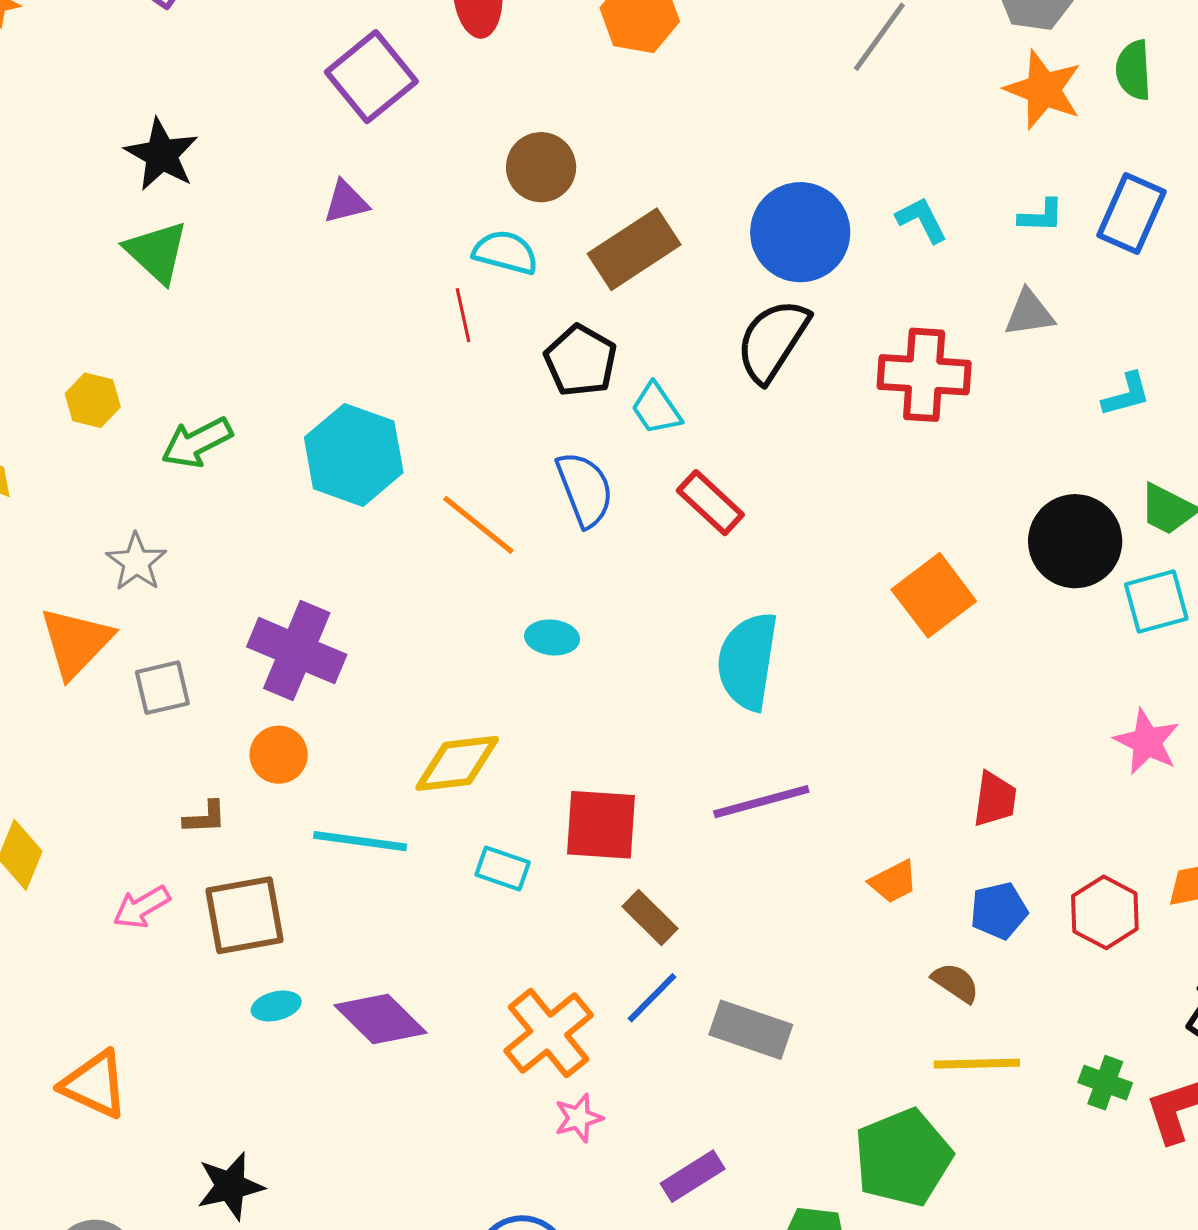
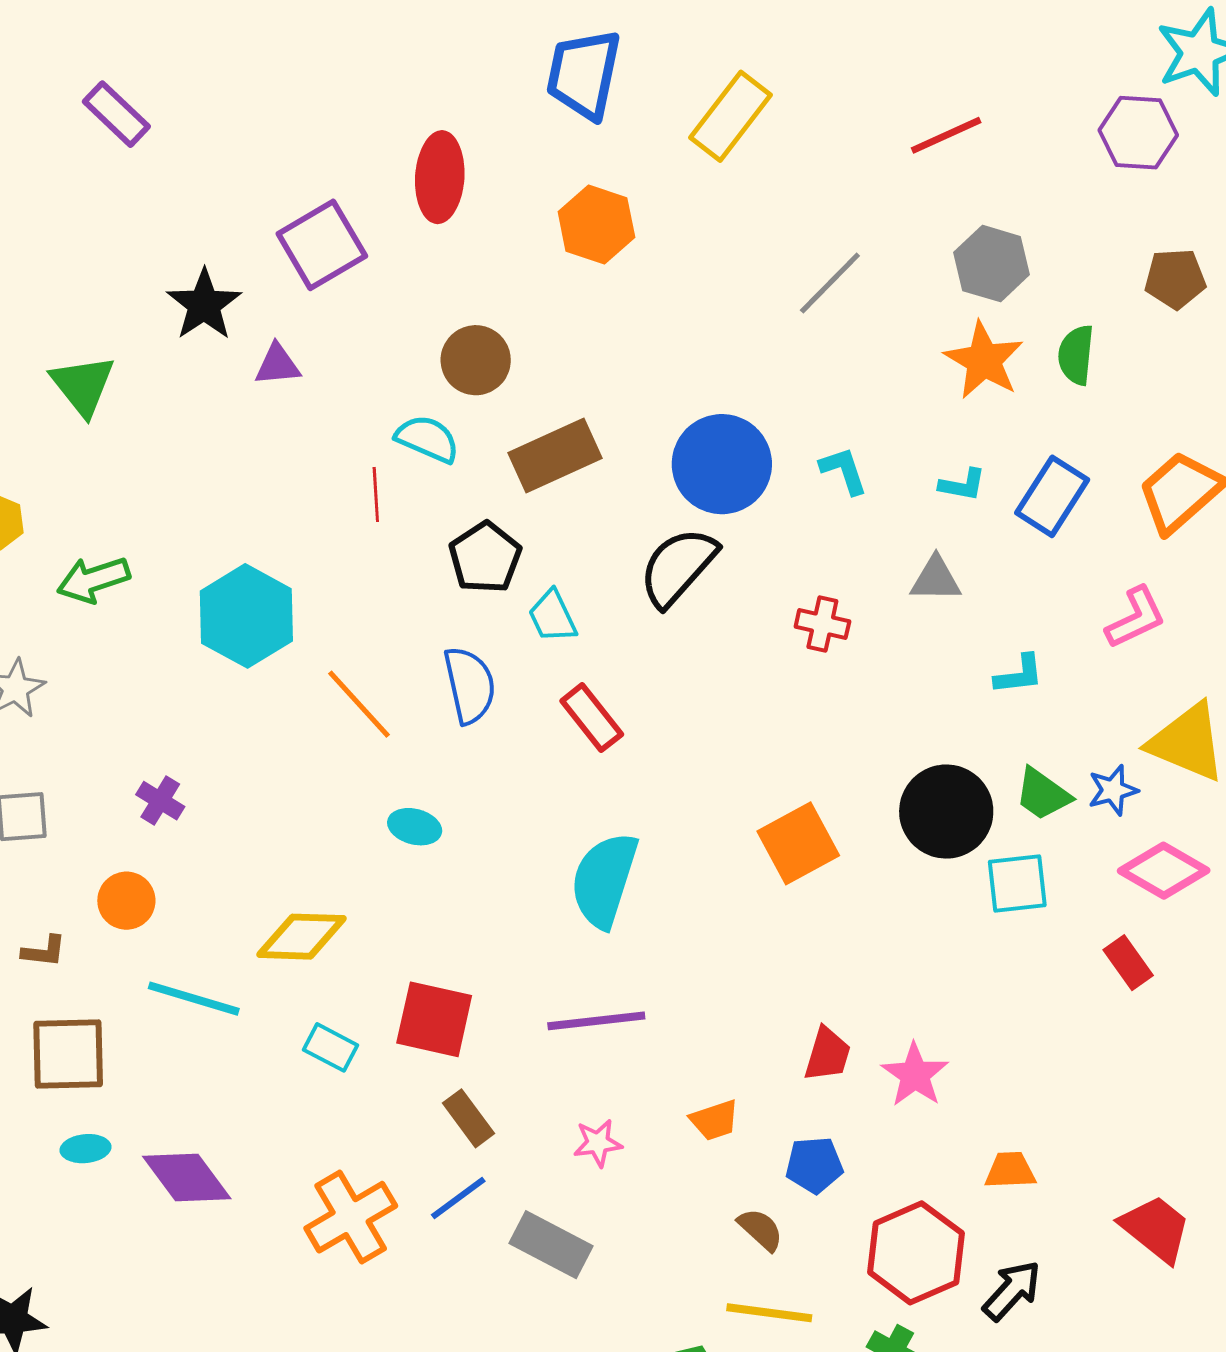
black star: (161, 155) -> (204, 305), moved
red cross: (924, 375) -> (822, 624), size x0.6
purple cross: (297, 651) -> (160, 801), size x0.5
pink star: (1147, 742) -> (915, 1075), moved
red hexagon: (1105, 912) -> (916, 1253), moved, size x1.4
pink star: (579, 1118) -> (598, 1143), moved

